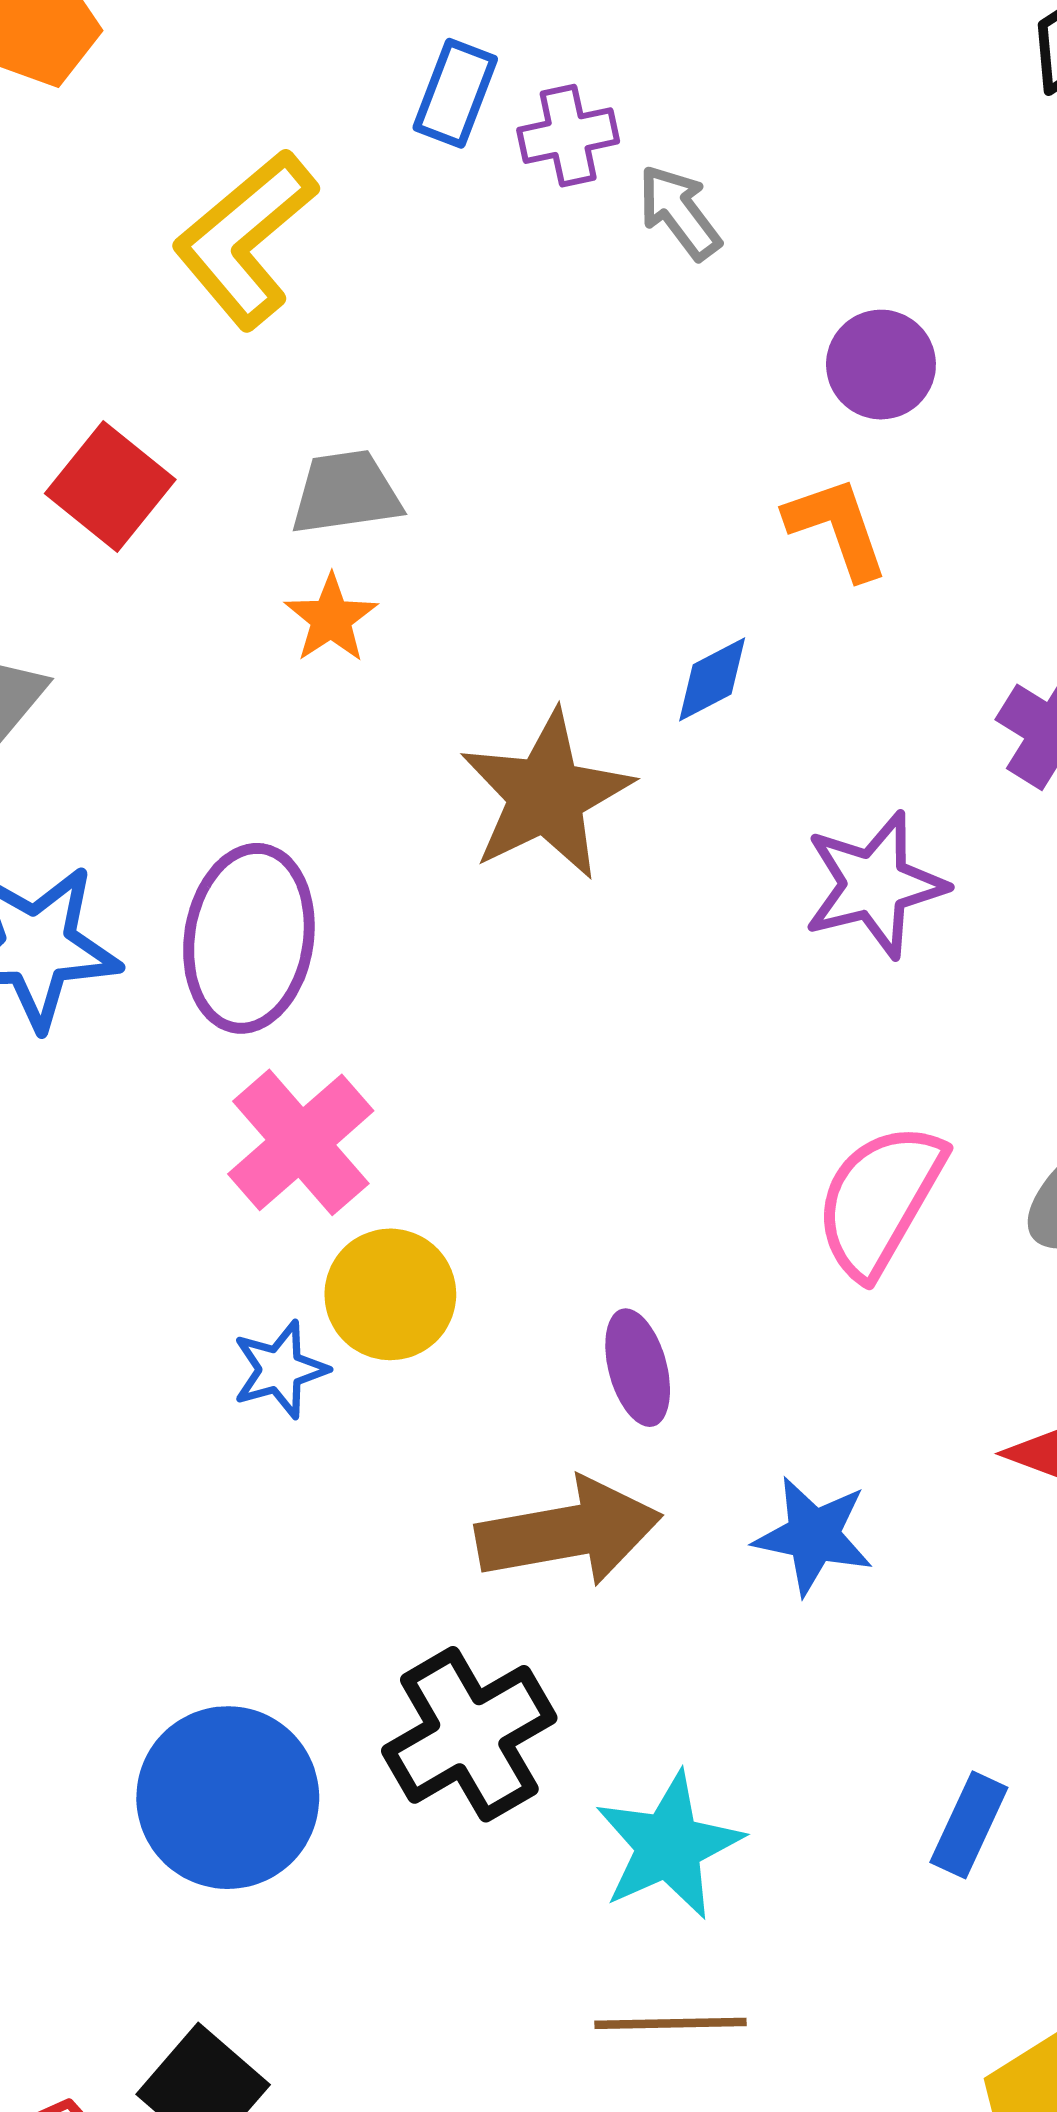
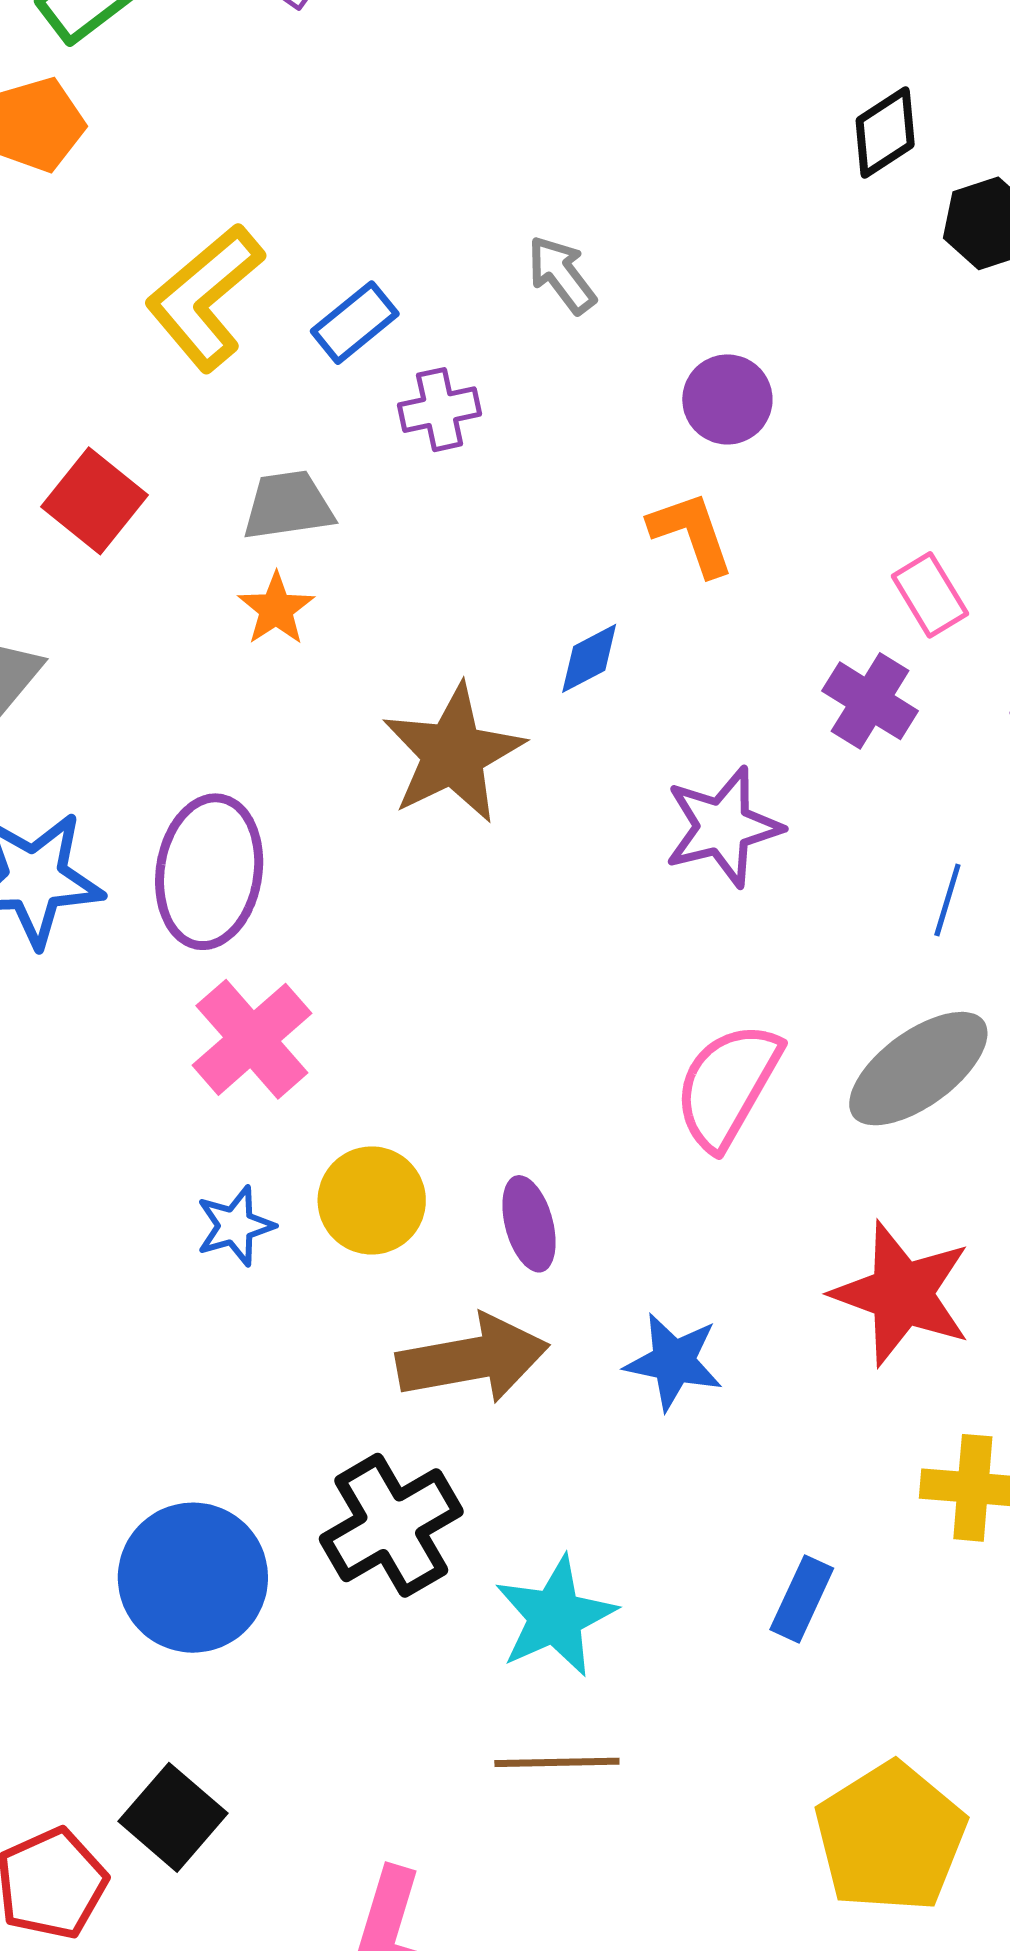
blue rectangle: (455, 93) -> (355, 323), moved, turned 30
purple cross: (568, 136) -> (440, 410), moved
yellow circle: (390, 1294) -> (372, 1200), moved

